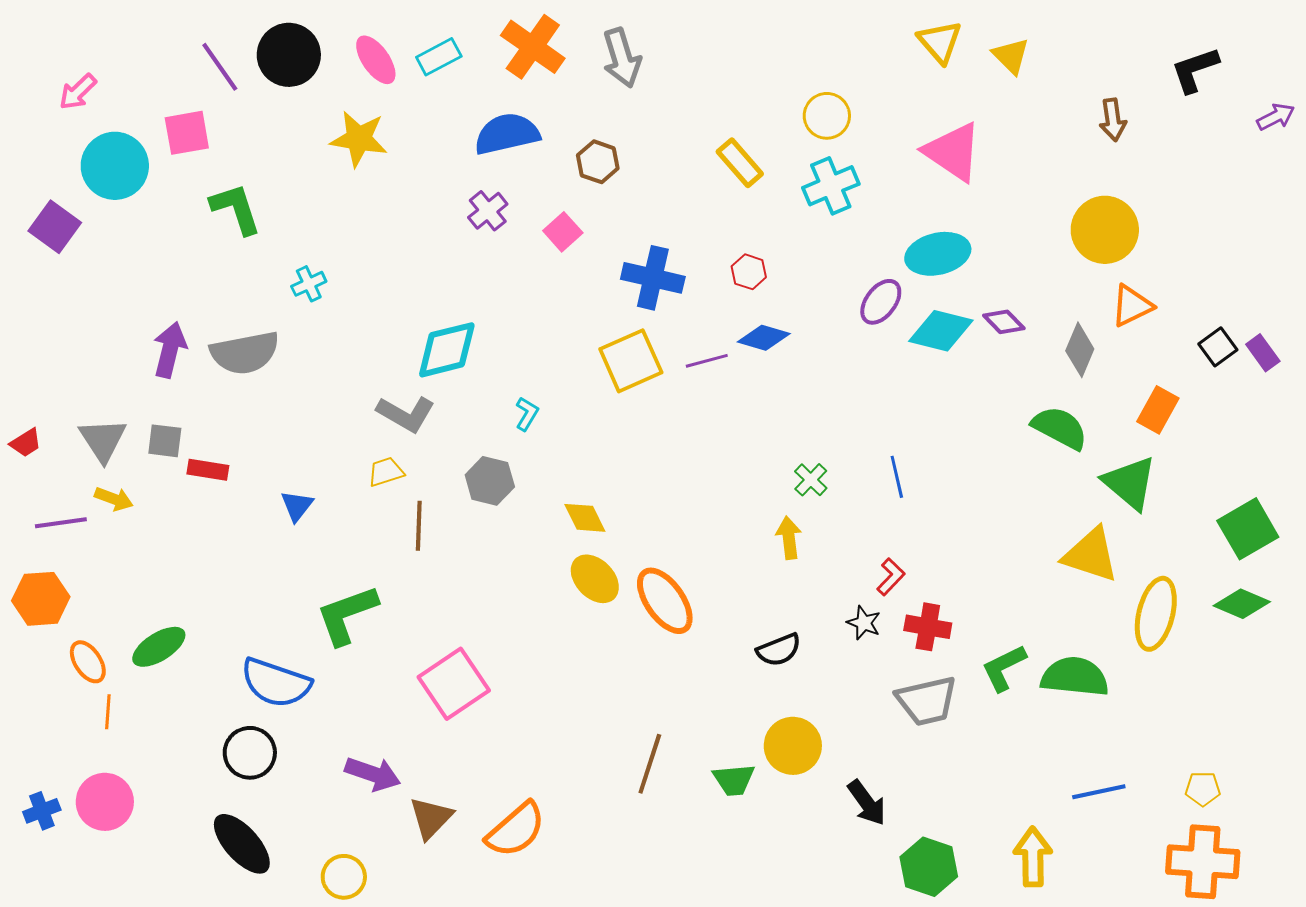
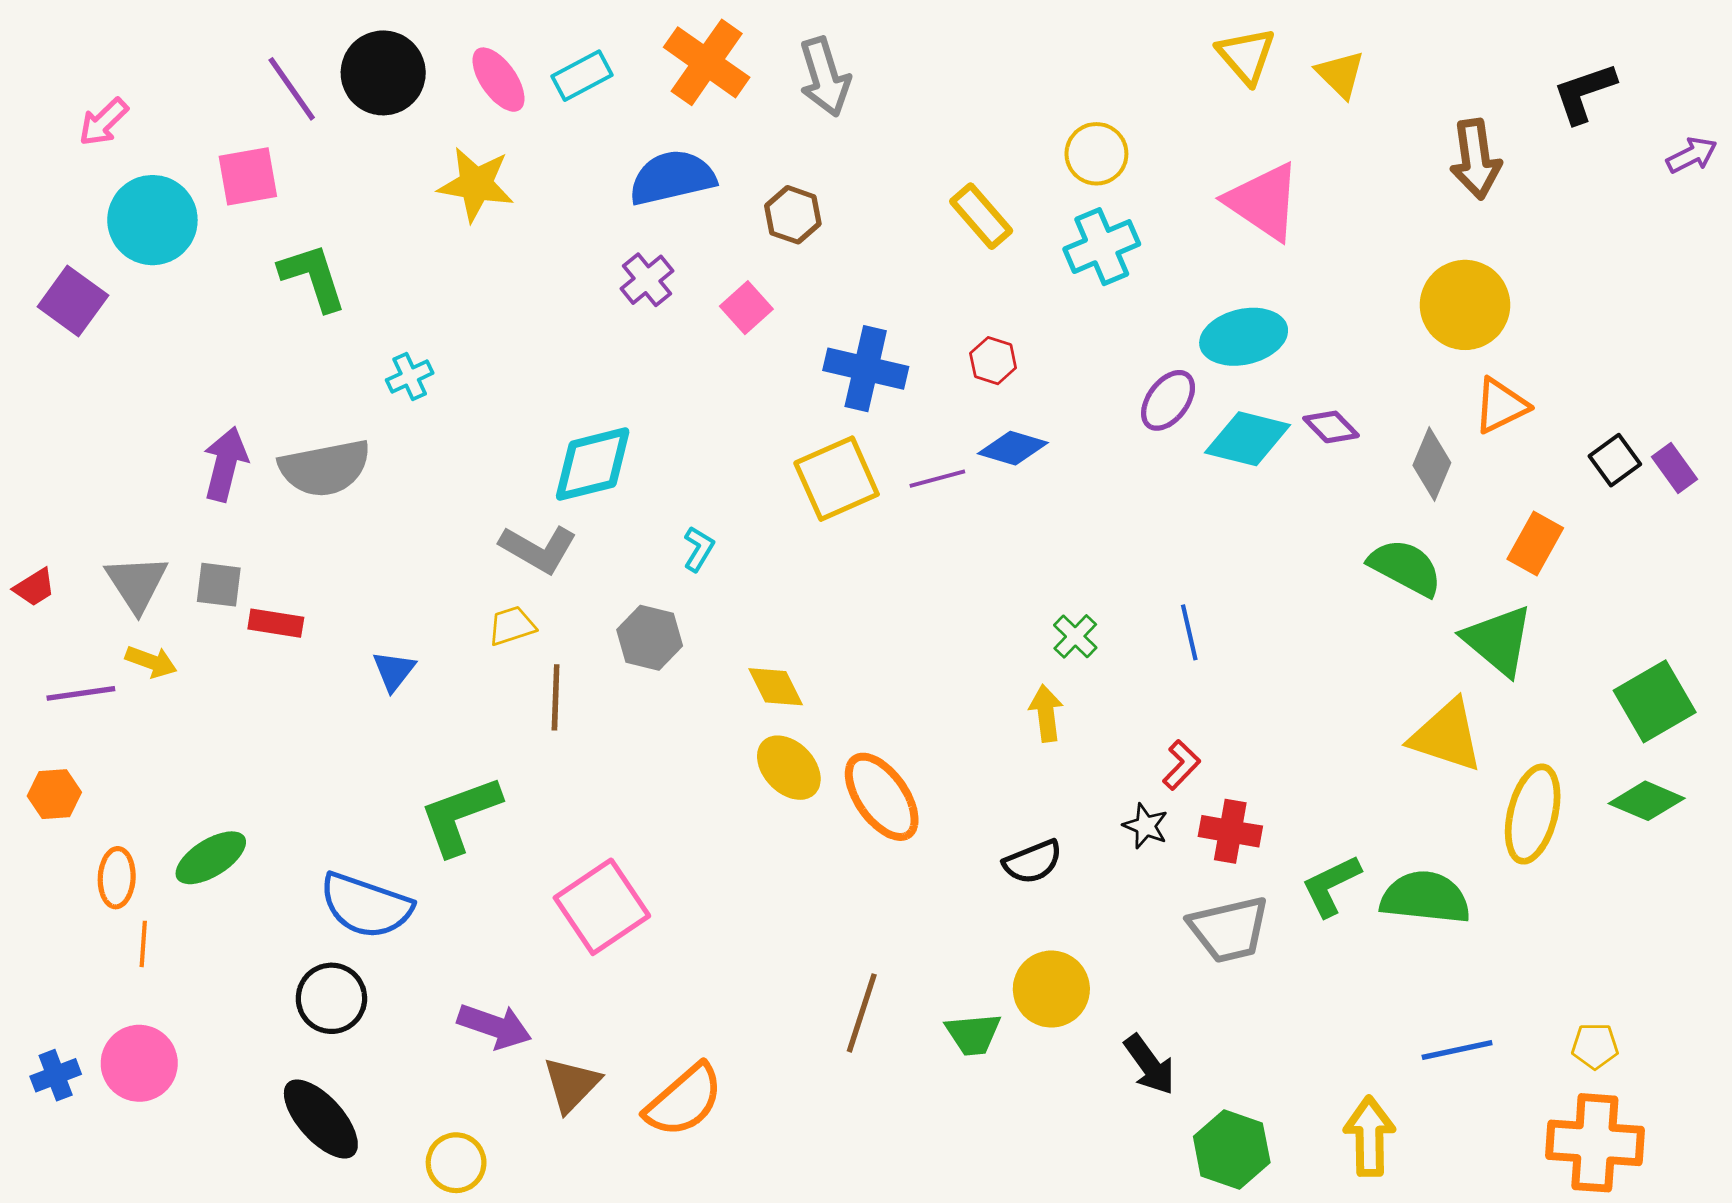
brown arrow: (1113, 120) -> (1476, 159), size x1.4
orange hexagon: (41, 599) -> (54, 794), size x0.7
orange ellipse: (88, 662) -> (117, 878), turned 36

